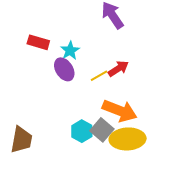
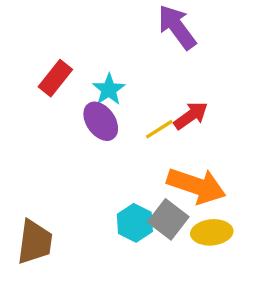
red rectangle: (38, 42) -> (55, 78), turned -65
yellow ellipse: (128, 139) -> (212, 232), size x0.7

